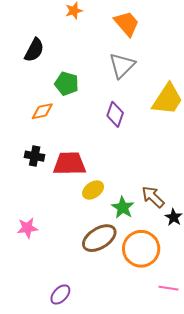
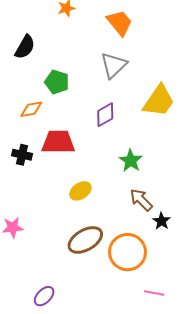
purple diamond: (115, 114) -> (105, 115), turned 40
red trapezoid: (69, 164) -> (58, 142), moved
green star: (123, 207) -> (131, 161), moved

